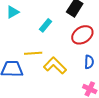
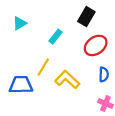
yellow line: (33, 53) -> (43, 67), turned -54

